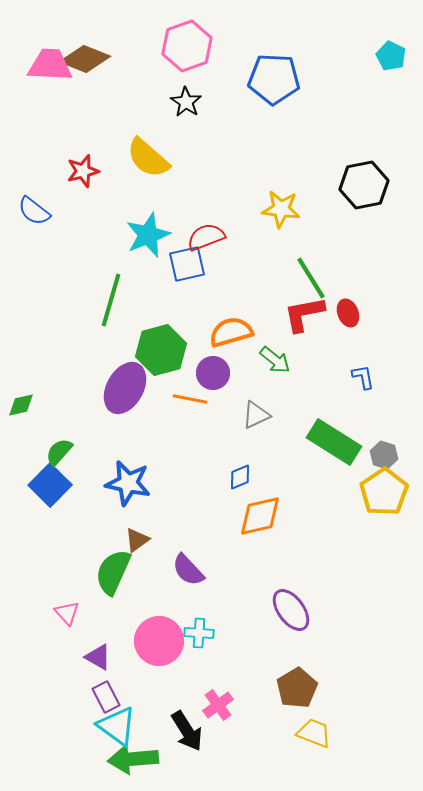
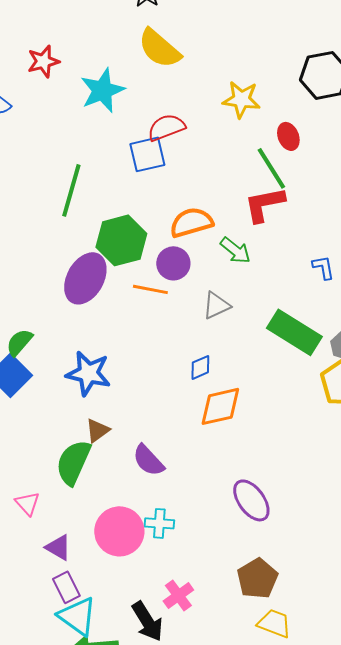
yellow semicircle: (148, 158) -> (159, 48), moved
cyan star: (148, 235) -> (102, 90), moved
red ellipse: (348, 313) -> (288, 136), moved

